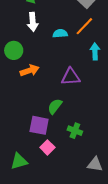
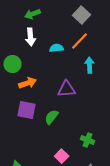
purple square: (39, 125) -> (26, 110), moved
green cross: (75, 131) -> (88, 140), moved
pink square: (47, 147) -> (62, 156), moved

